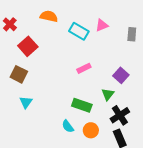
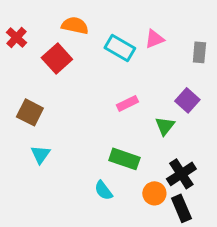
red square: (28, 46) -> (57, 58), moved
purple square: (121, 75) -> (187, 100), moved
green triangle: (108, 94) -> (165, 126), moved
orange circle: (91, 130) -> (154, 193), moved

